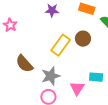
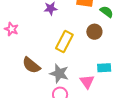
brown circle: (83, 39) -> (94, 32), moved
gray star: (51, 76) -> (59, 73), turned -30

